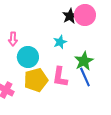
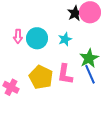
cyan circle: (28, 57) -> (37, 38), moved
yellow pentagon: (36, 80) -> (41, 77), turned -30

